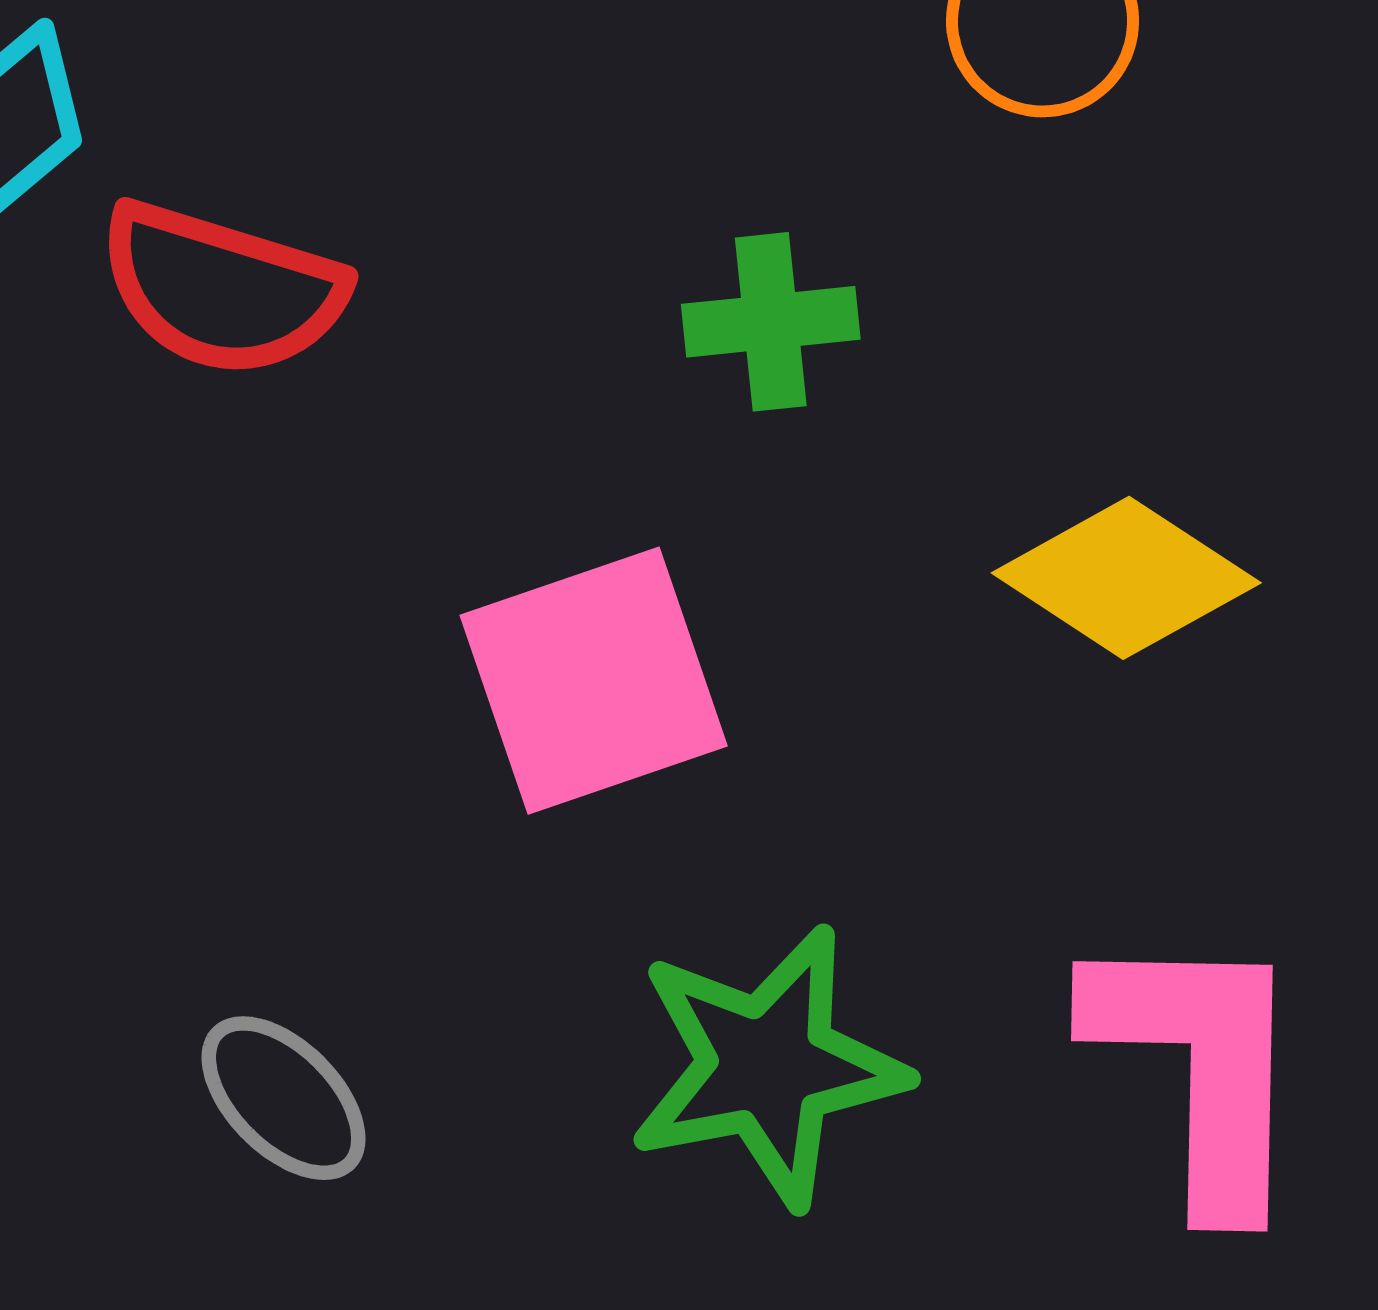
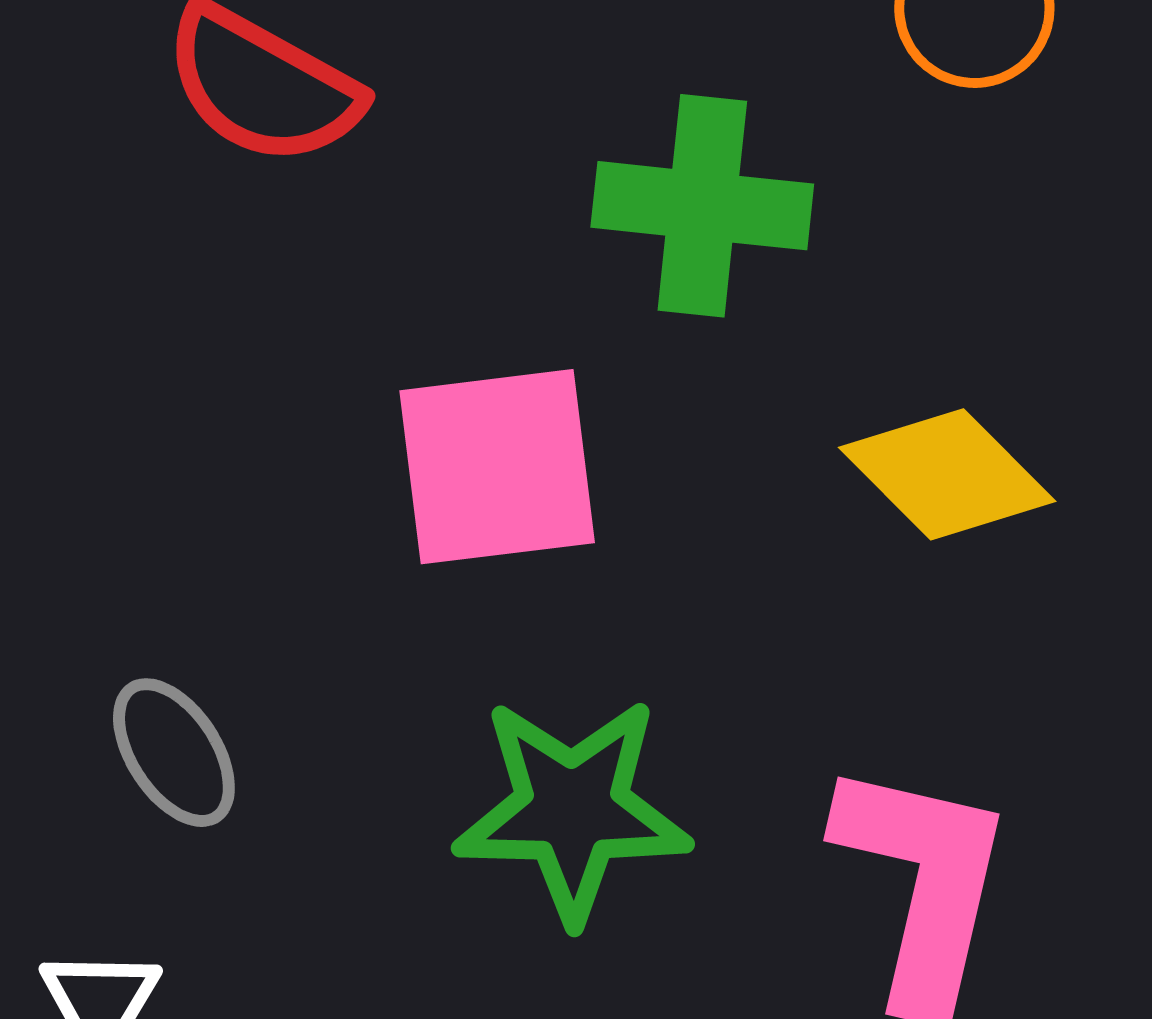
green cross: (771, 322) -> (702, 206), size x1.5

